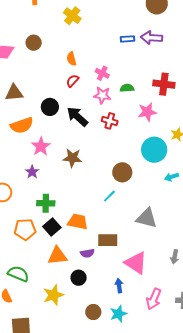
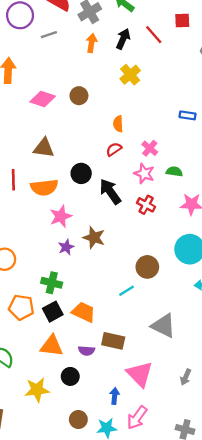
purple star: (32, 172) -> (66, 247), moved
pink arrow: (154, 299) -> (137, 418), moved

